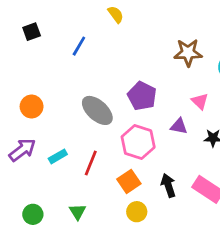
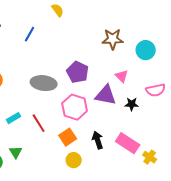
gray ellipse: (97, 110) -> (44, 83), turned -35
purple triangle: (179, 126) -> (106, 95), size x1.6
red line: (91, 163) -> (39, 123), turned -54
green triangle: (78, 212) -> (16, 152), moved

